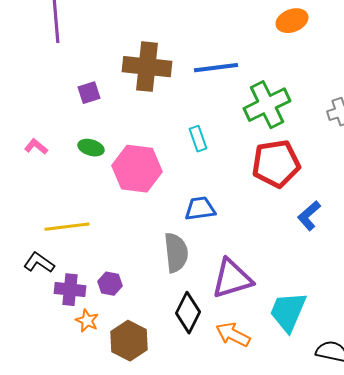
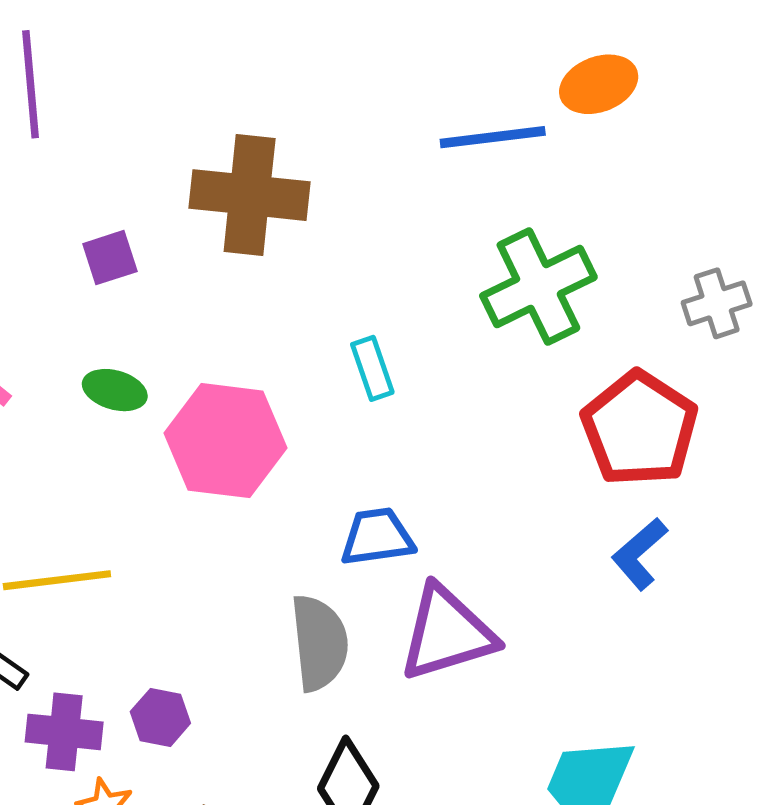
blue line: (216, 68) -> (493, 137), moved
red pentagon: (276, 164) -> (640, 429), moved, turned -30
purple triangle: (232, 279) -> (447, 633), moved

